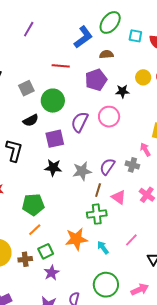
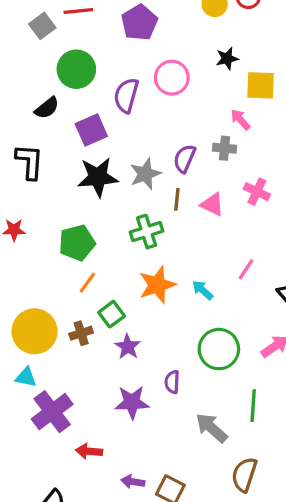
gray square: (26, 88) -> (42, 26), moved
black star: (122, 91) -> (227, 58), moved
black star: (53, 168) -> (98, 177), size x1.4
green cross: (97, 214) -> (147, 232), moved

